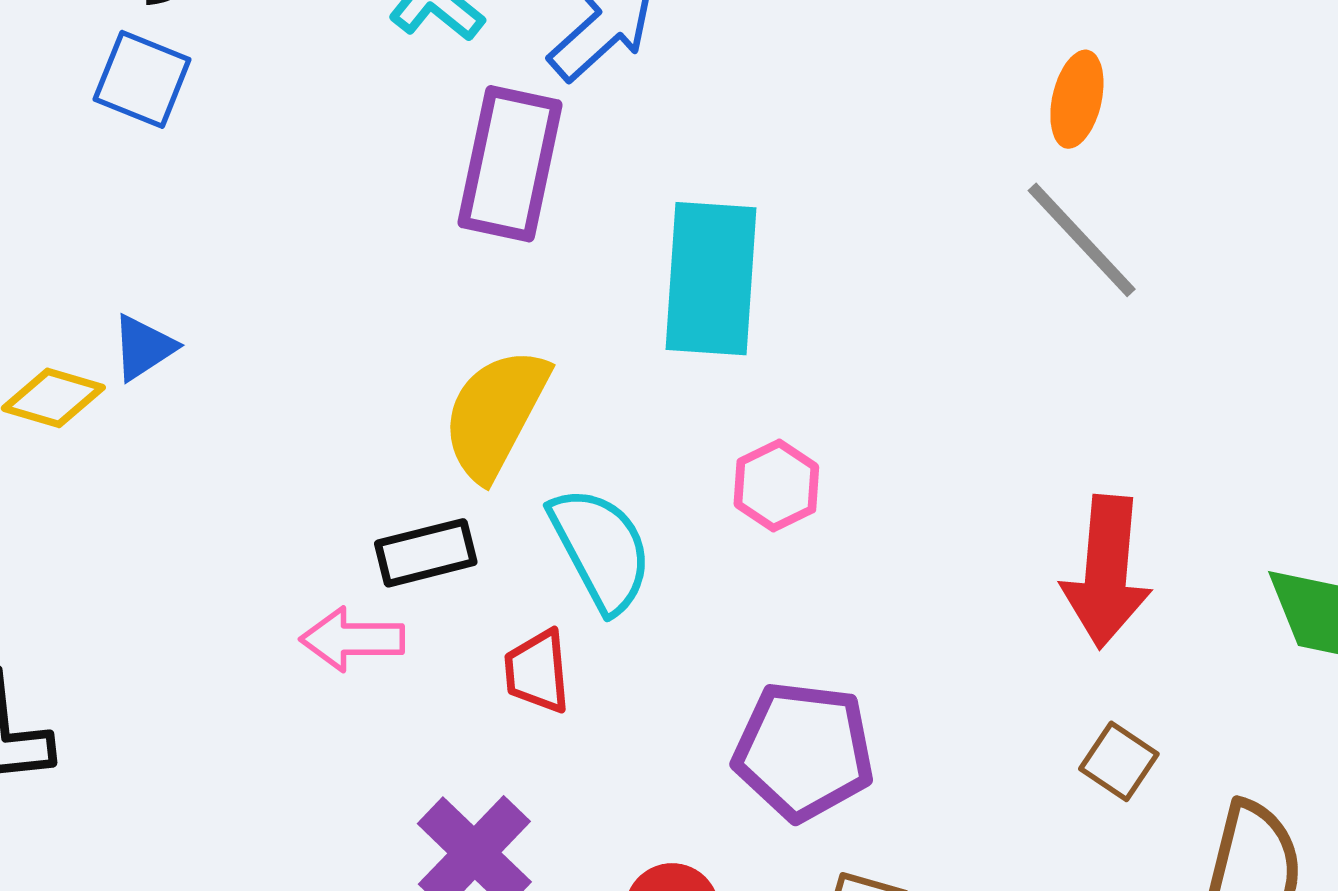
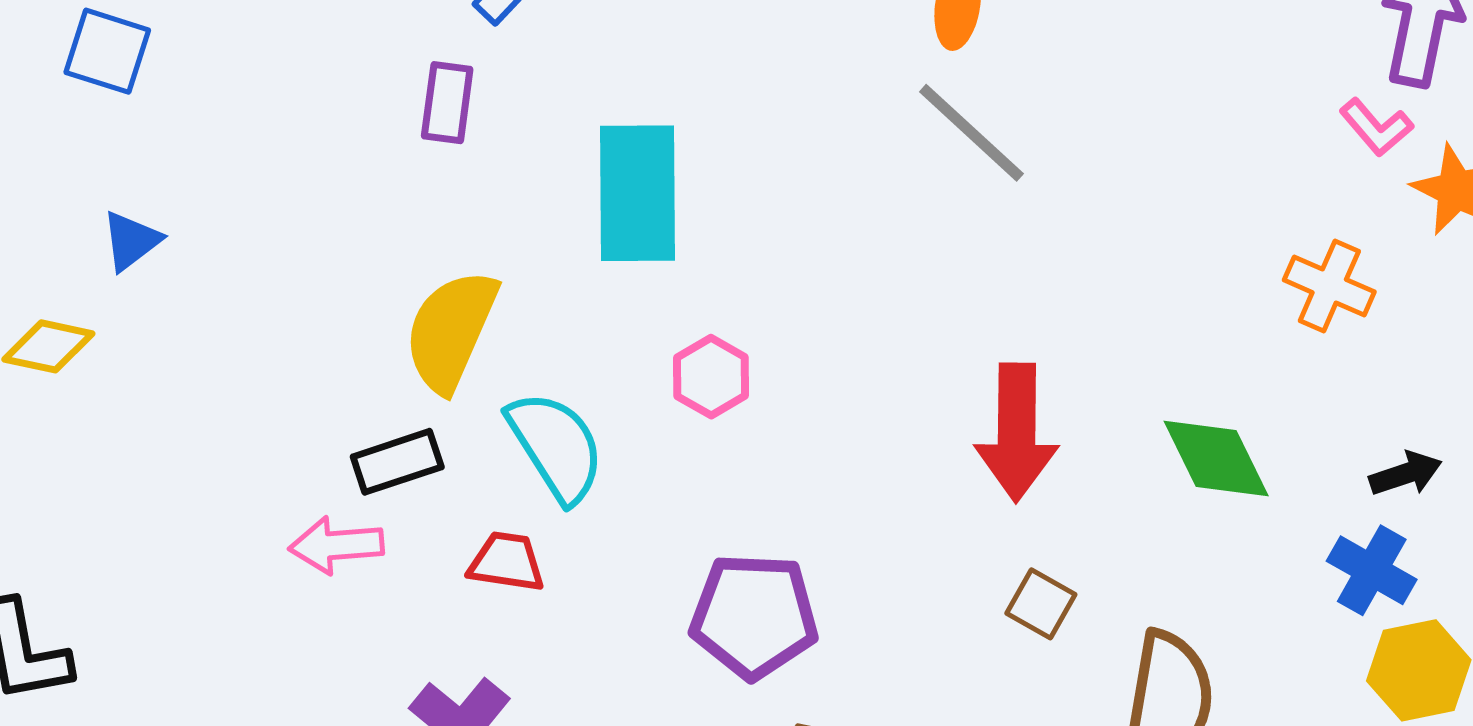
purple rectangle: (510, 164) -> (447, 103), size x0.6
blue triangle: (143, 348) -> (131, 241), moved
red trapezoid: (537, 671) -> (507, 562), turned 108

